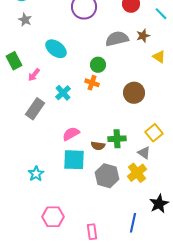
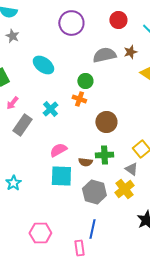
pink arrow: (34, 75) -> (12, 103), moved
brown circle: (134, 93) -> (106, 122), moved
cyan star: (36, 174) -> (13, 183), moved
blue line: (133, 223) -> (92, 229), moved

